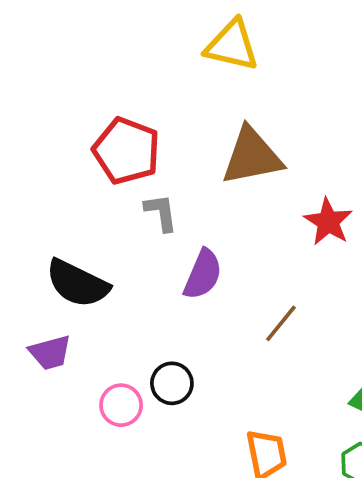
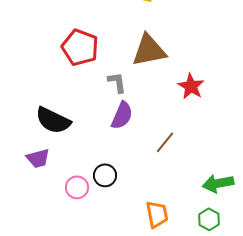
gray L-shape: (161, 213) -> (117, 82), moved

